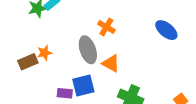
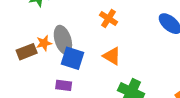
gray ellipse: (88, 50) -> (63, 40), moved
blue square: (83, 86) -> (72, 58), moved, turned 30

